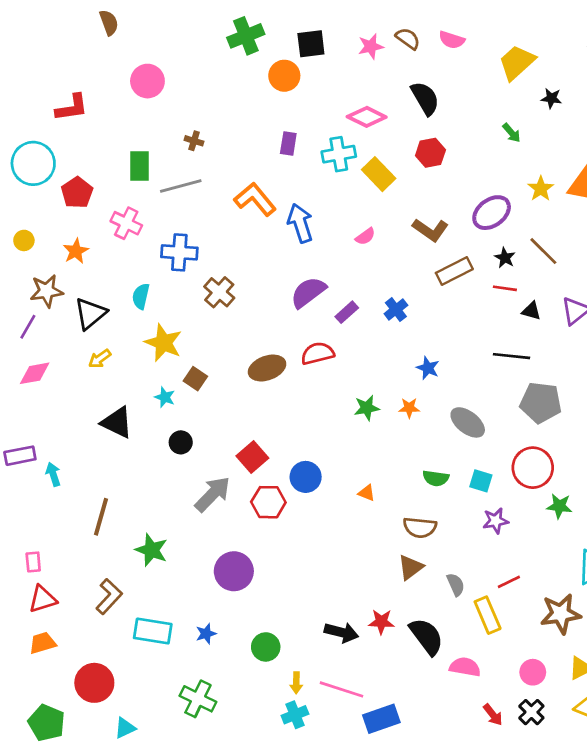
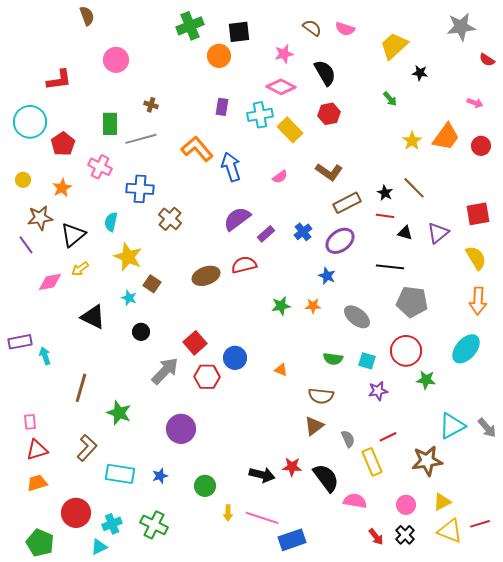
pink star: (371, 46) -> (284, 54), moved
purple ellipse: (492, 213) -> (340, 241), moved
purple line: (28, 327) -> (26, 245), turned -66
pink diamond: (35, 373) -> (50, 282), moved
cyan cross: (295, 715) -> (112, 524), moved

